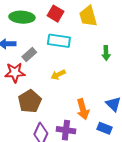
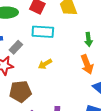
brown pentagon: (30, 101) -> (20, 92), turned 30
orange arrow: (83, 109) -> (87, 64), moved

